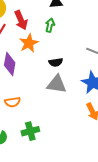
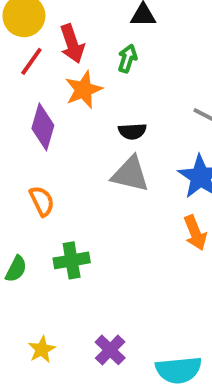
orange semicircle: (13, 102) -> (42, 201), turned -112

